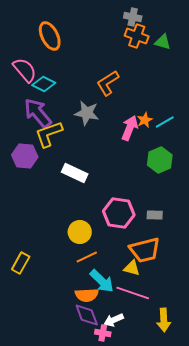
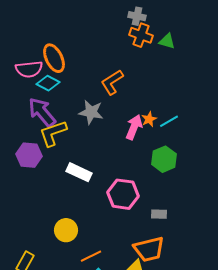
orange ellipse: (50, 36) -> (54, 58), moved
pink semicircle: (25, 70) -> (29, 69), turned 124
pink hexagon: (119, 213) -> (123, 194), moved
yellow circle: (80, 232) -> (66, 230), moved

